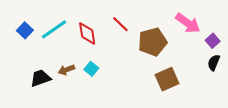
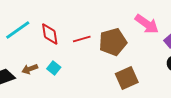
red line: (120, 24) -> (82, 39), moved, turned -60

